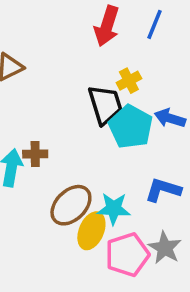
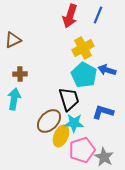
yellow cross: (129, 81) -> (83, 48), size x1.5
black trapezoid: (105, 105) -> (69, 99), moved
brown cross: (35, 154) -> (20, 74), moved
gray star: (165, 248) -> (104, 157), moved

